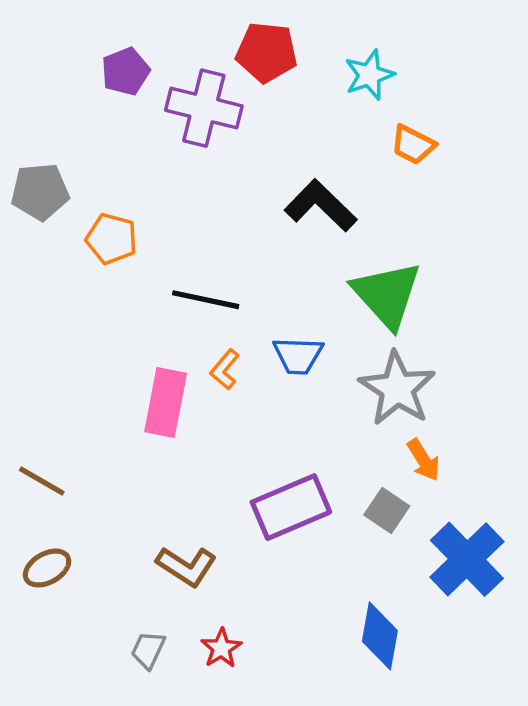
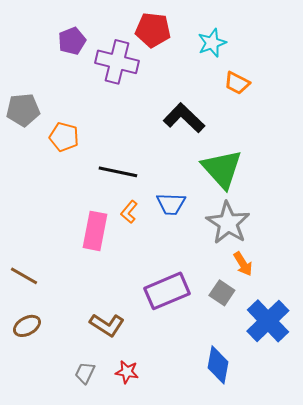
red star: (221, 648) -> (127, 372), turned -30

